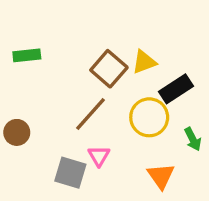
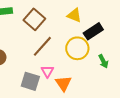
yellow triangle: (144, 62) -> (74, 15), turned 42
brown square: (109, 69) -> (34, 19), moved
orange triangle: (161, 176) -> (63, 83), moved

